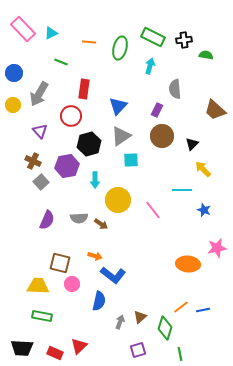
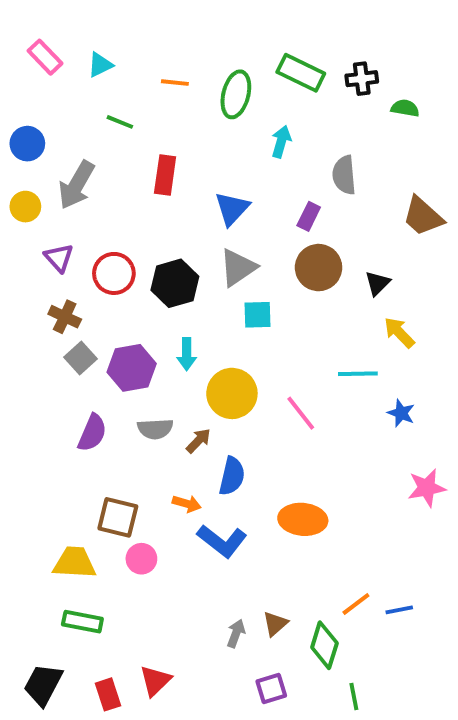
pink rectangle: (23, 29) -> (45, 57), size x0.7
cyan arrow: (150, 66) -> (281, 142), moved
red circle: (71, 116) -> (114, 273), moved
purple triangle: (40, 131) -> (59, 258), moved
purple hexagon: (67, 166) -> (132, 368), moved
brown arrow: (101, 224) -> (199, 441), turned -80
orange ellipse: (188, 264) -> (303, 519), moved
blue semicircle: (99, 301) -> (232, 476), moved
black trapezoid: (22, 348) -> (43, 685), turned 115
red rectangle: (55, 353) -> (108, 694), turned 49

